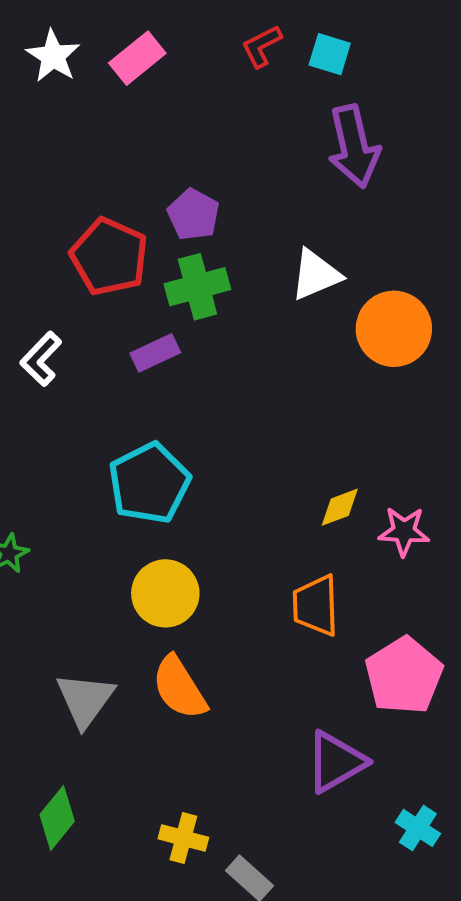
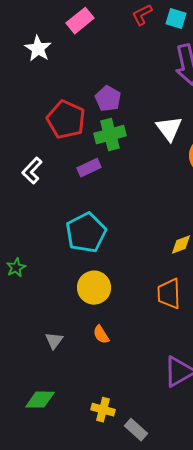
white star: (53, 56) -> (38, 49), moved
white triangle: (316, 275) -> (169, 129), turned -44
orange semicircle: (179, 688) -> (101, 335), size x0.6
gray triangle: (85, 700) -> (54, 341), size x0.6
green diamond: (57, 818) -> (40, 400), turned 52

